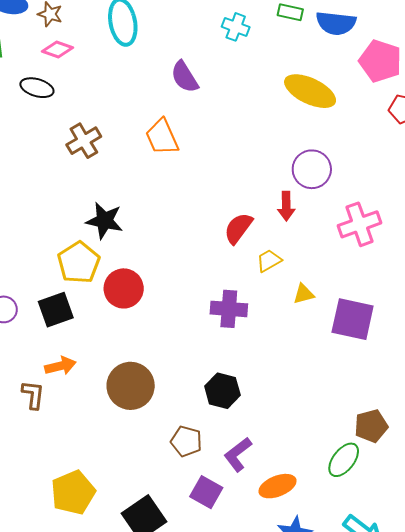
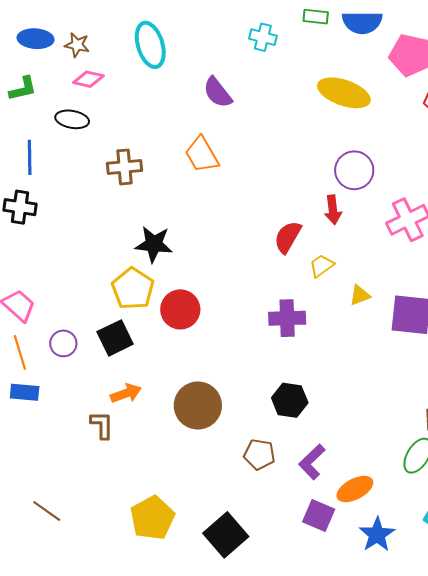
brown cross: (84, 141) -> (124, 167), turned 32
purple square: (206, 492) -> (319, 516), moved

